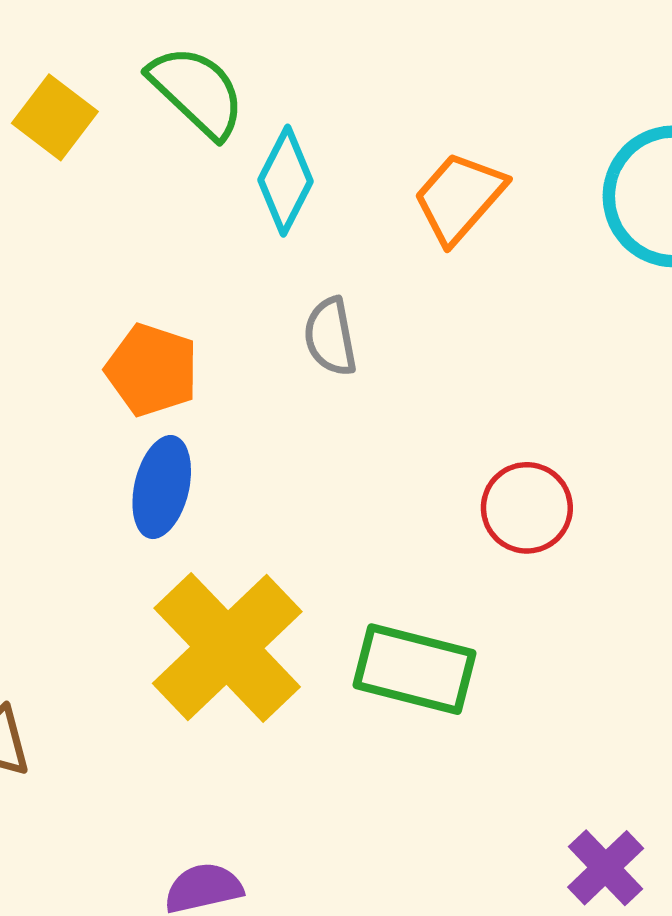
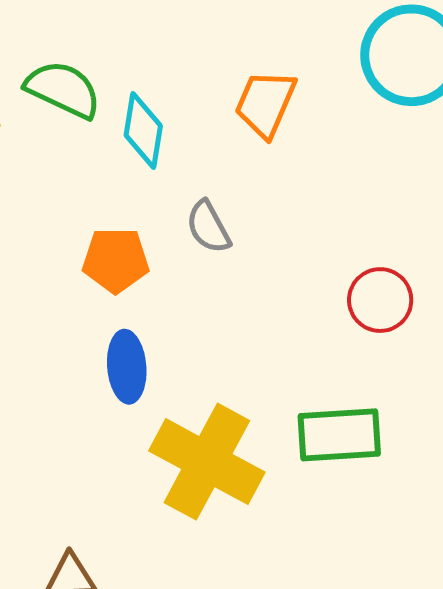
orange pentagon: (152, 370) -> (116, 260), moved

